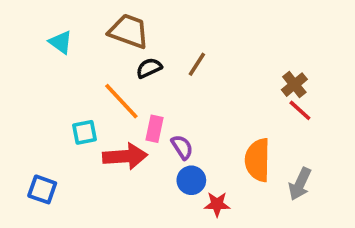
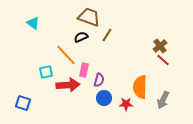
brown trapezoid: (129, 31) -> (89, 17), moved
purple semicircle: (182, 147) -> (99, 80), turned 48
red star: (217, 204) -> (126, 104), moved

